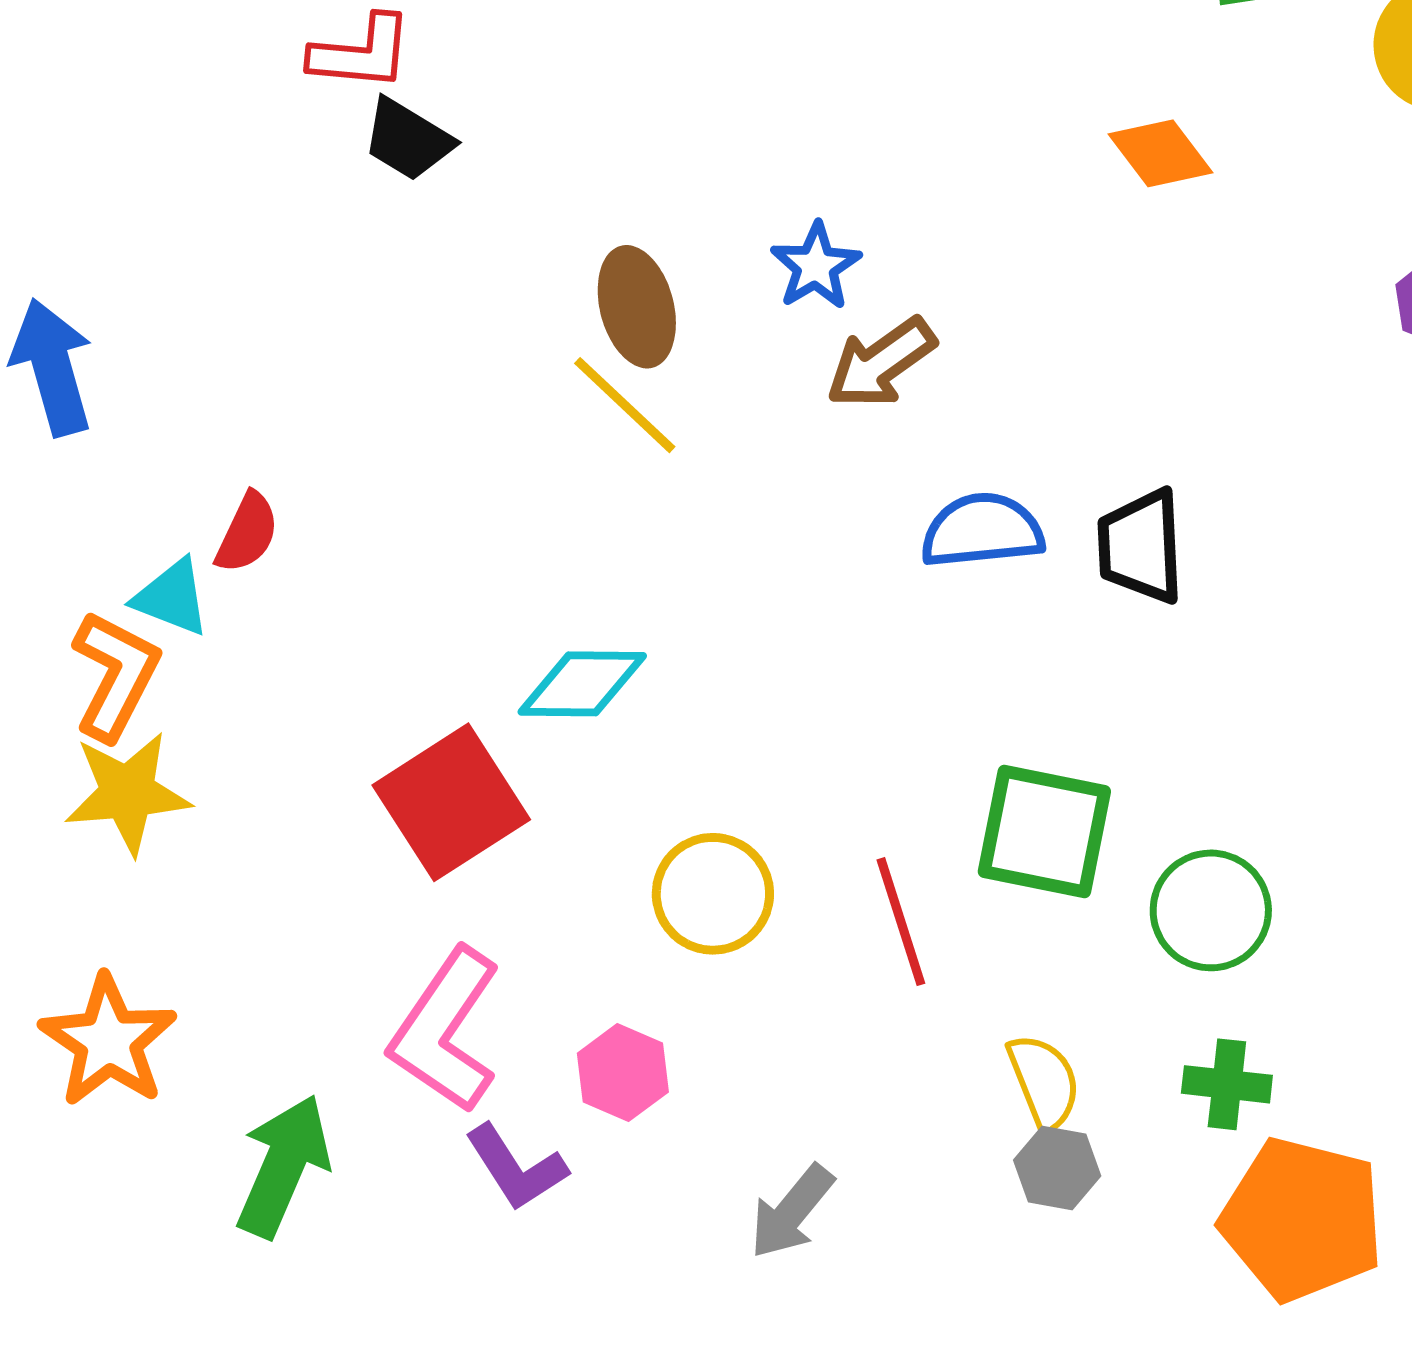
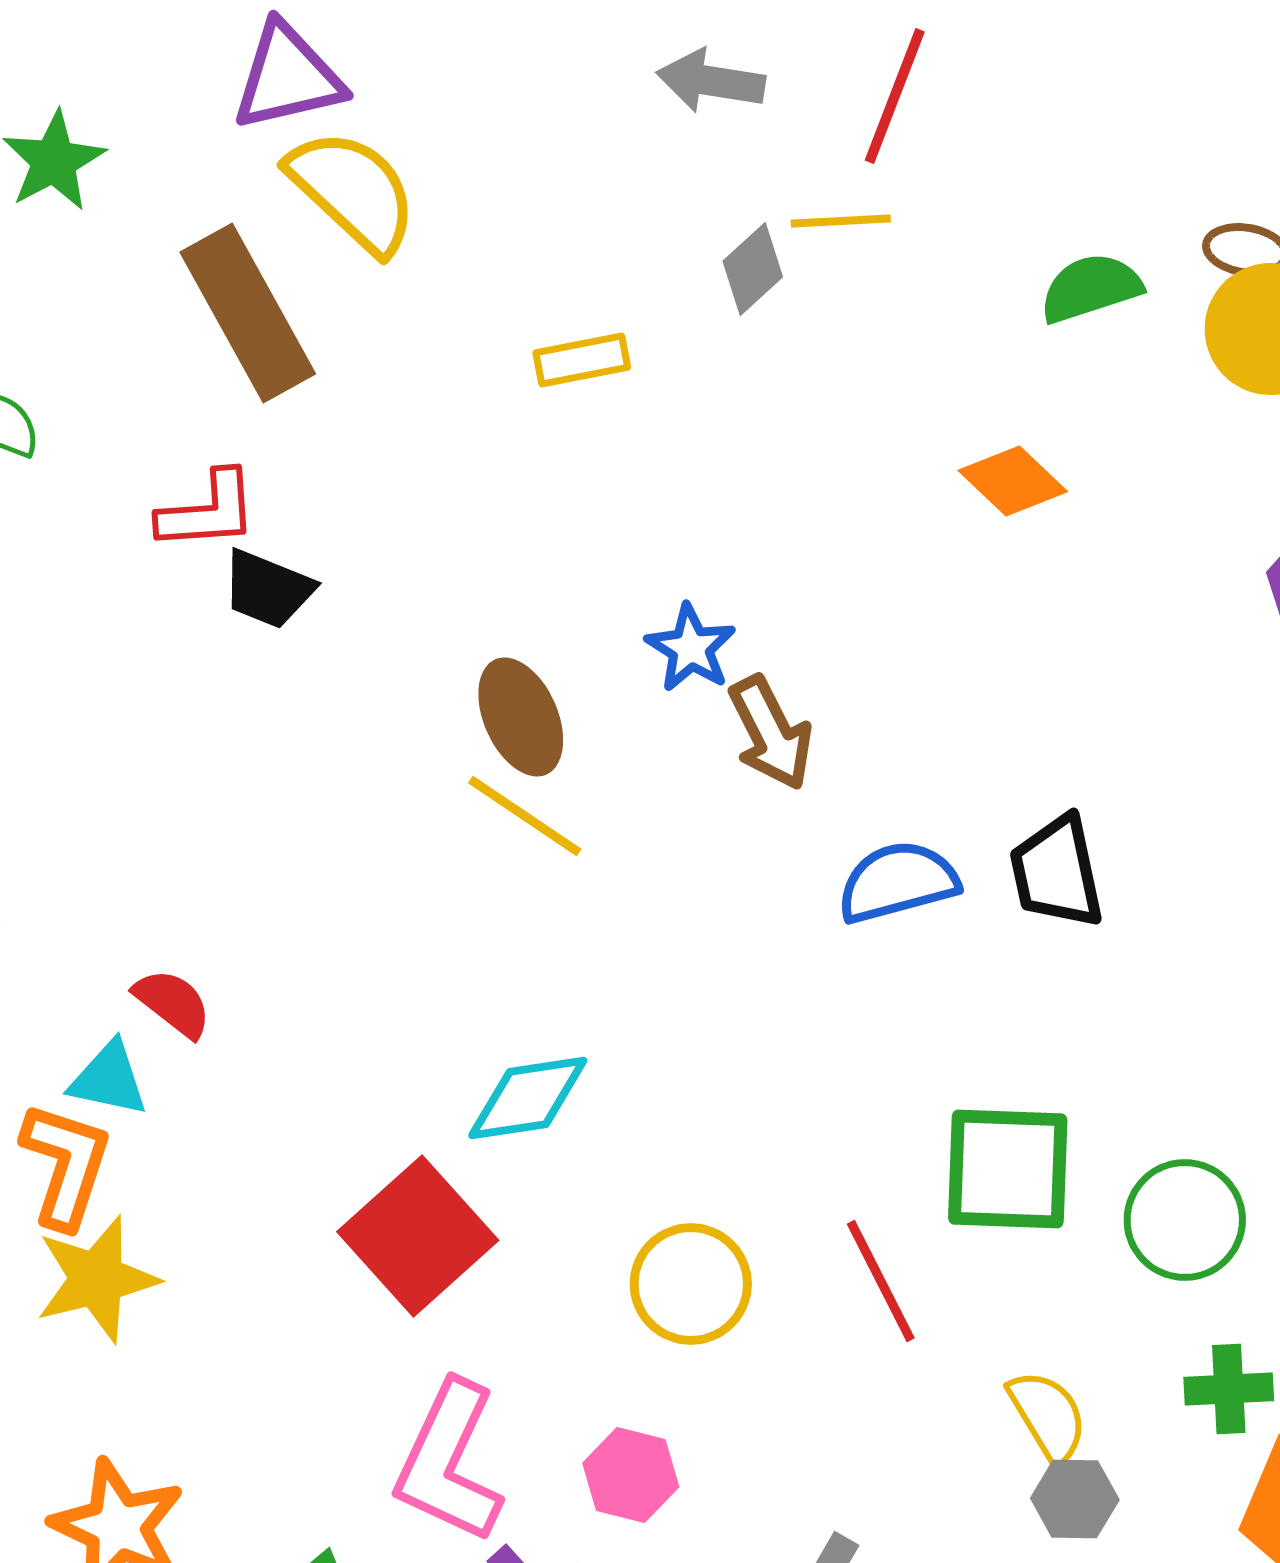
brown arrow: (881, 363) -> (771, 733), turned -72
red semicircle: (247, 533) -> (173, 1003), turned -68

